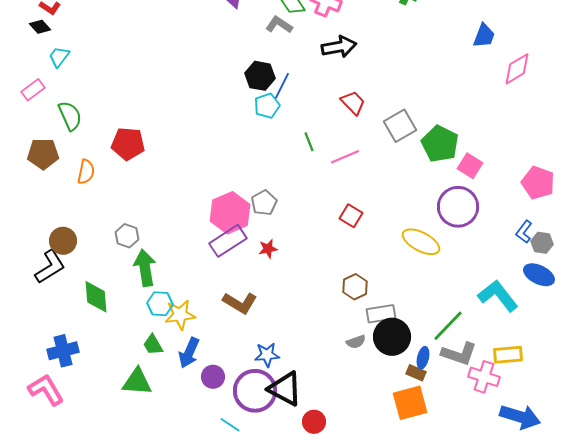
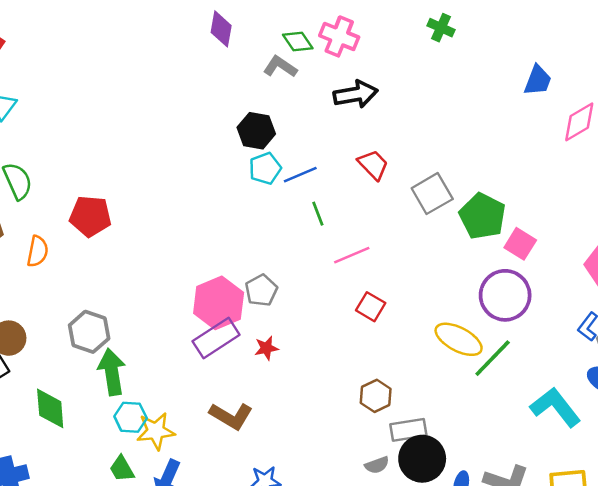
blue line: (282, 86) -> (300, 175), moved, turned 40
pink line: (345, 157) -> (352, 255), moved
gray hexagon: (127, 236) -> (89, 332), size x1.4
green line: (448, 326) -> (493, 358), moved

